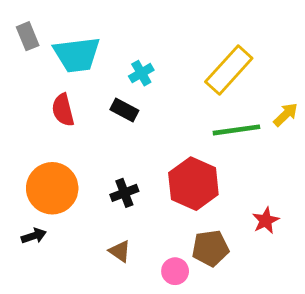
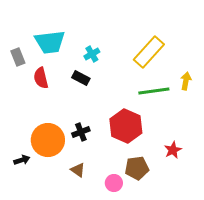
gray rectangle: (28, 36) -> (18, 57), moved
yellow arrow: (286, 115) -> (186, 81), turned -36
orange circle: (52, 188) -> (48, 140), moved

